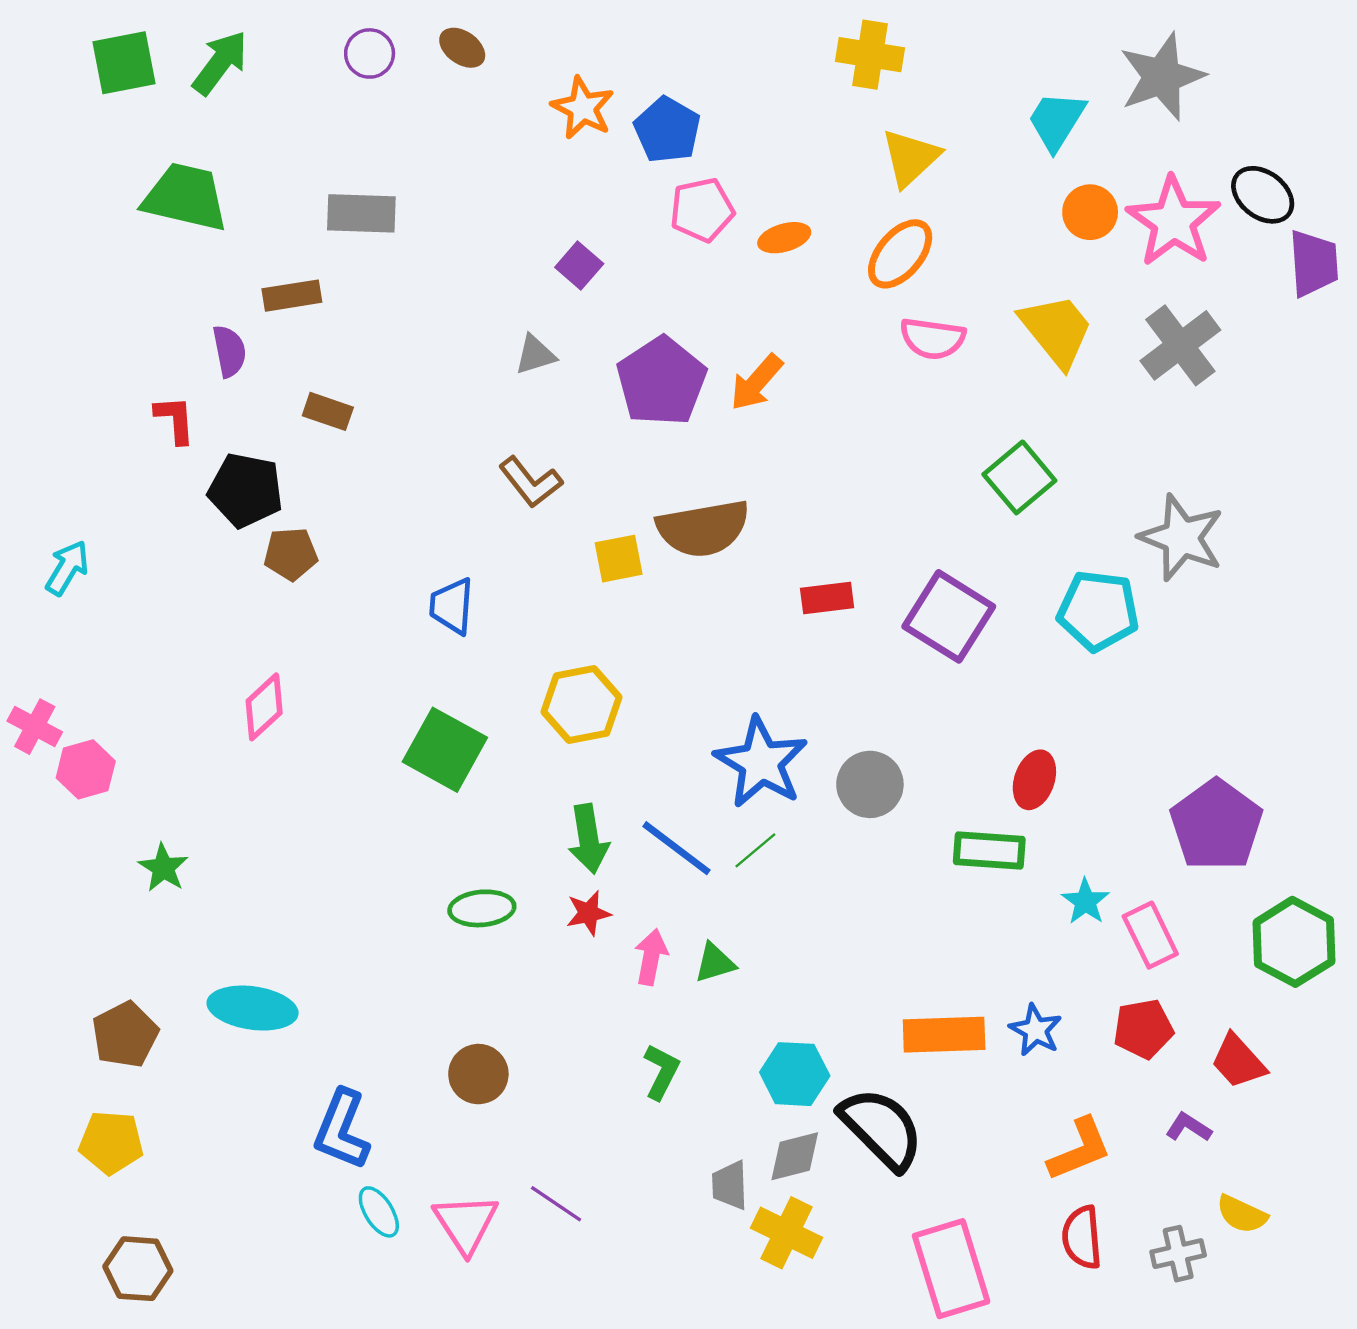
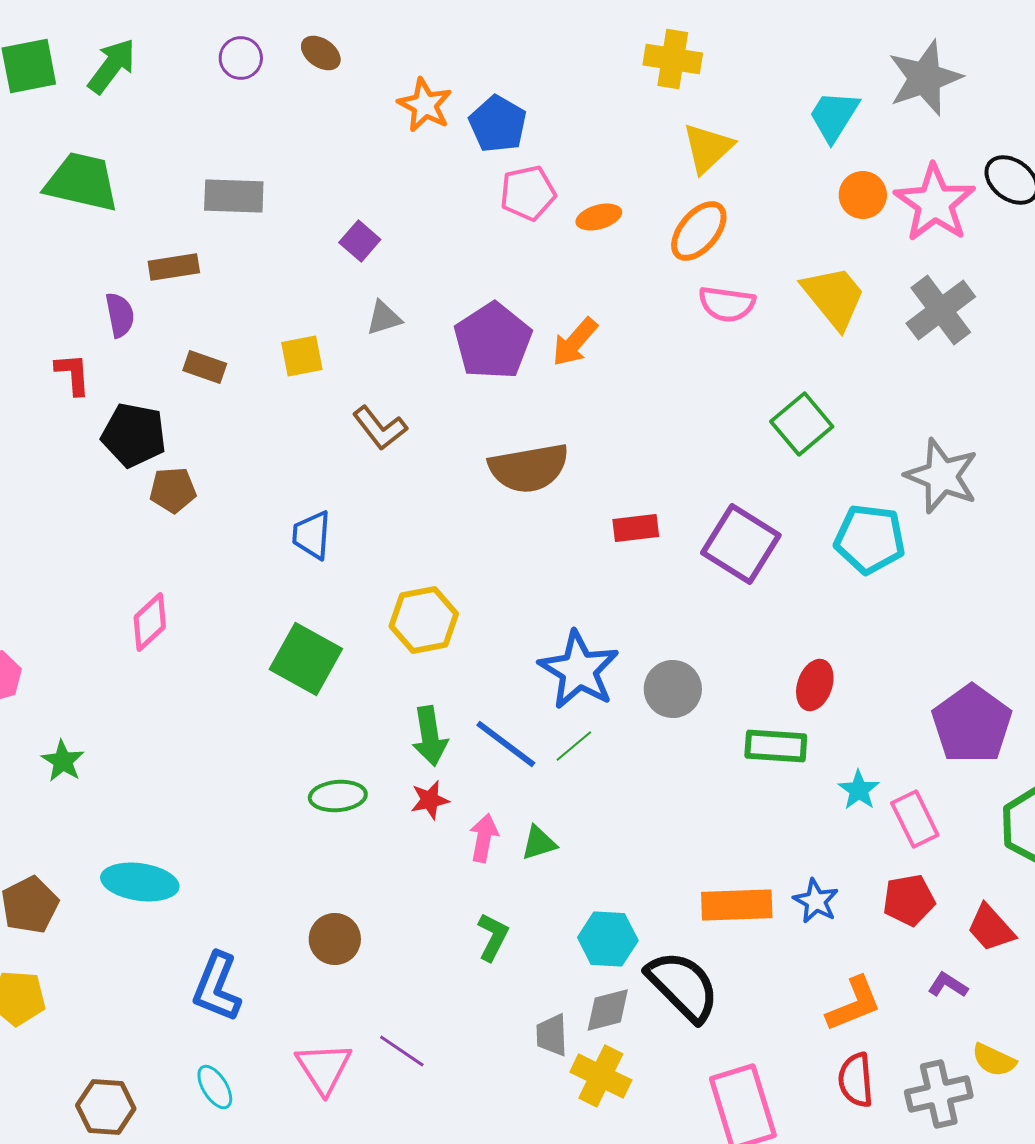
purple square: (579, 265) -> (360, 241), moved
yellow square: (619, 559) -> (302, 356), moved
cyan ellipse: (379, 1212) -> (215, 1087), moved
gray cross: (1178, 1254) -> (939, 1094), size x1.4
brown hexagon: (138, 1269) -> (106, 1107), moved

